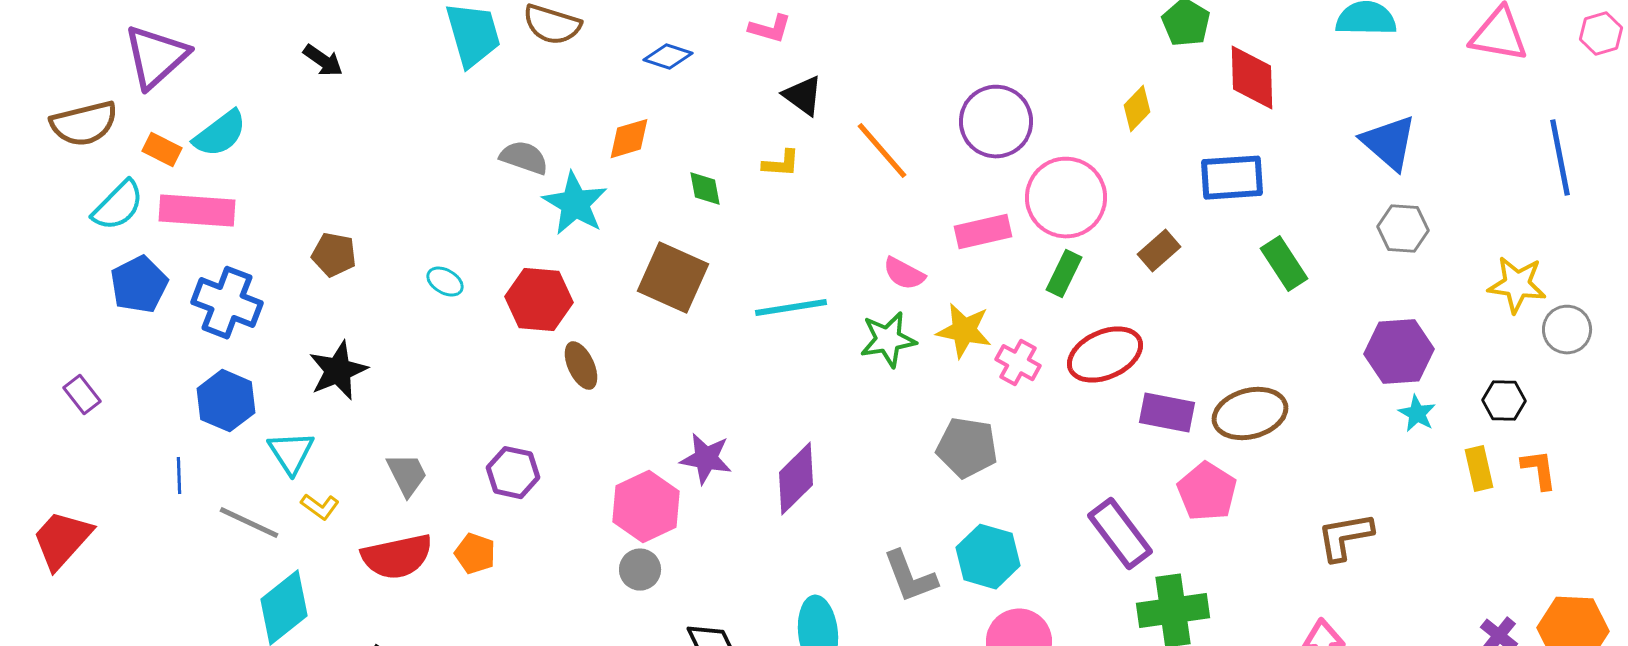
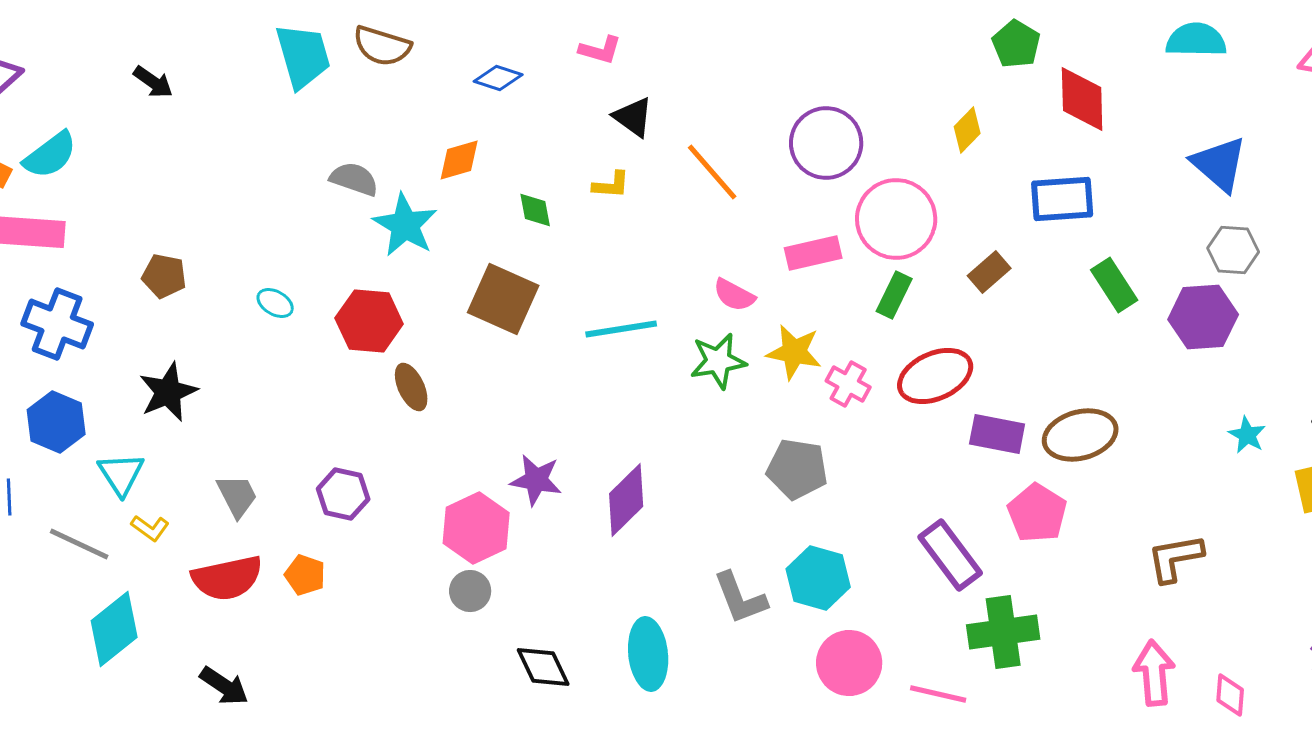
purple hexagon: (1399, 352) -> (1203, 317), moved

